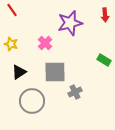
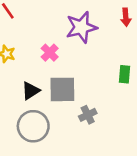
green rectangle: (104, 60) -> (125, 74), turned 64
black triangle: (19, 72) -> (31, 91), moved

